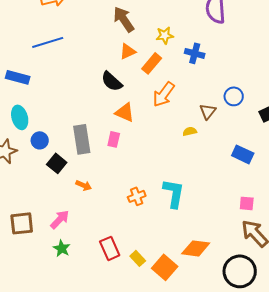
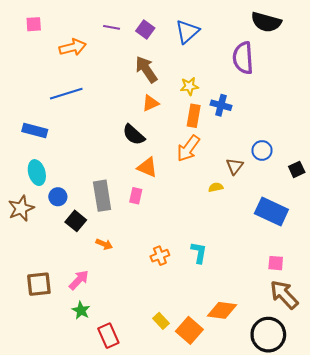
orange rectangle: (152, 63) -> (194, 116), moved, turned -30
blue rectangle: (243, 154) -> (271, 211), size x1.4
cyan L-shape: (174, 193) -> (199, 253), size x0.7
red rectangle: (110, 248) -> (108, 336), moved

